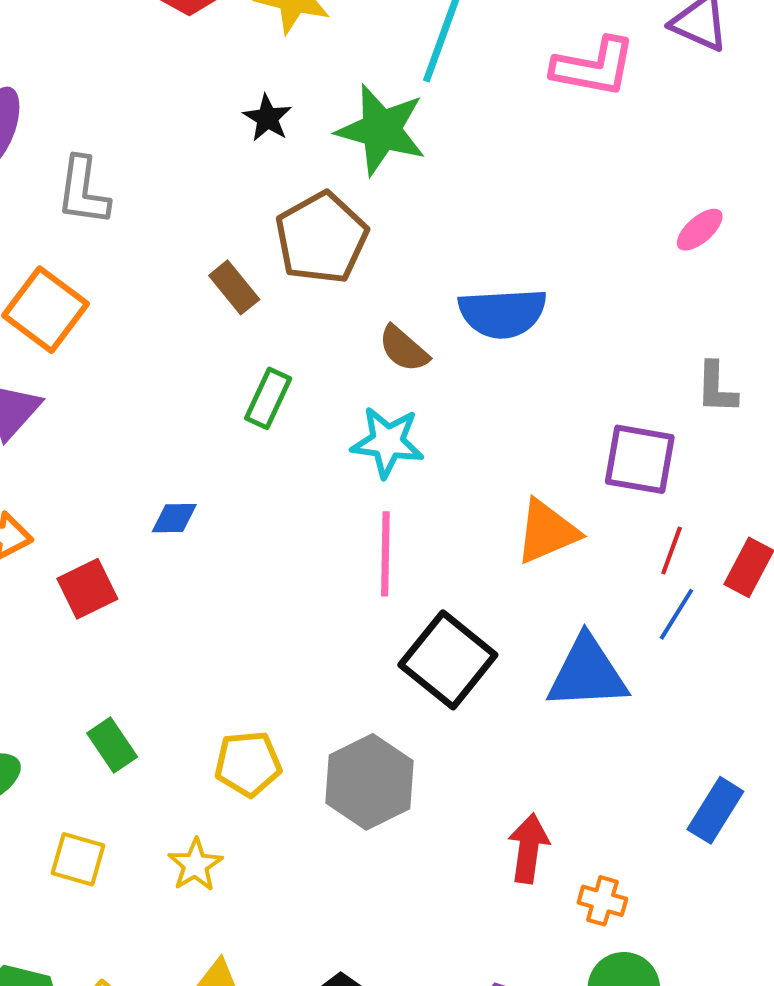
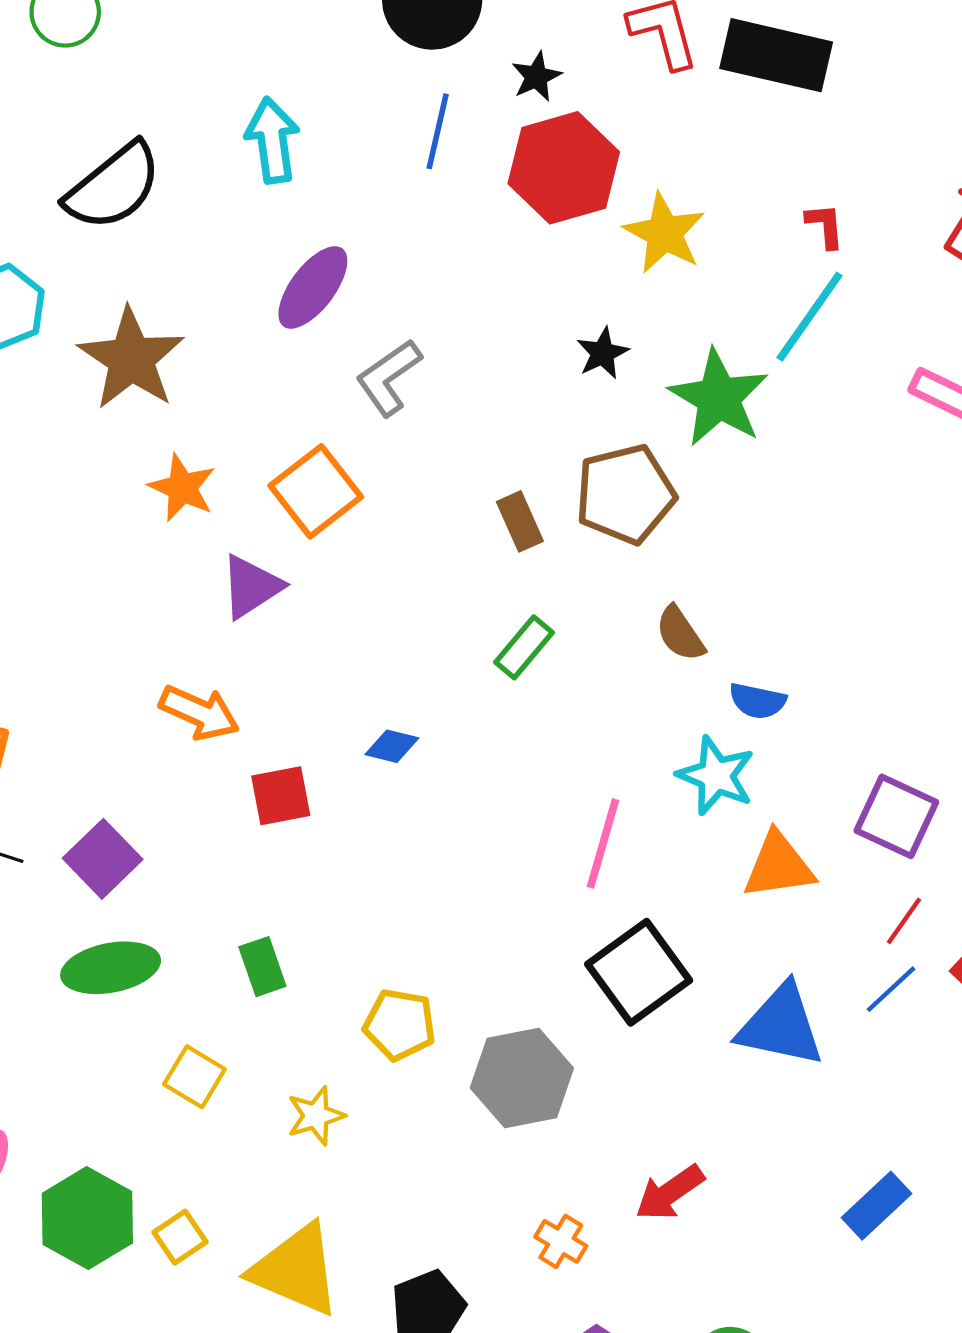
gray L-shape: (83, 191) -> (389, 378), turned 32
blue semicircle: (502, 313) -> (757, 701), moved, size x0.6
cyan star: (387, 442) -> (716, 776), moved
red arrow: (528, 848) -> (670, 1193), turned -148
orange cross: (602, 901) -> (561, 1241), moved

